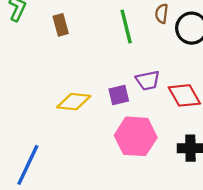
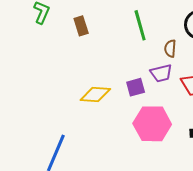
brown semicircle: (162, 14) -> (170, 48), moved

